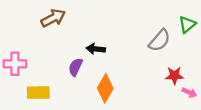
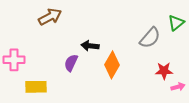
orange diamond: (105, 88) -> (112, 65), moved
pink arrow: (189, 93) -> (178, 87), turned -40

